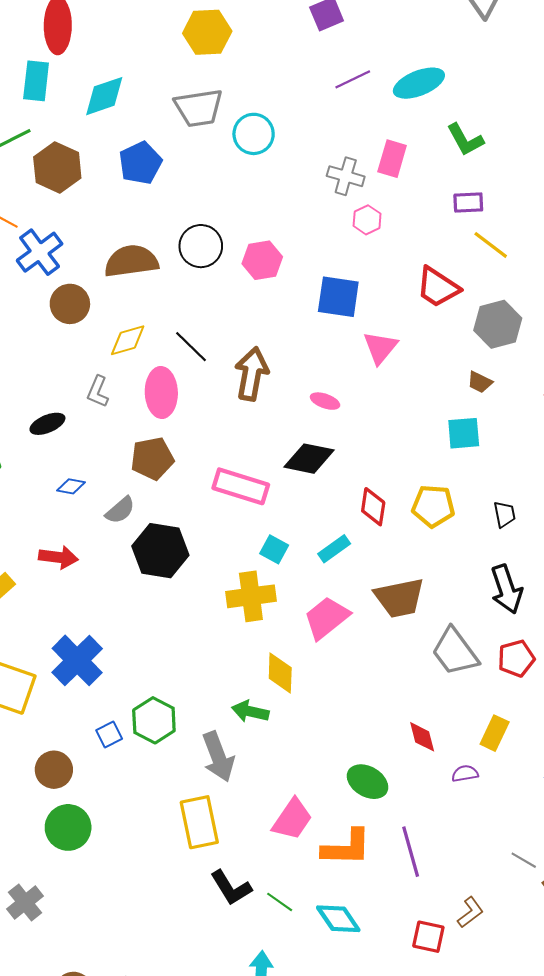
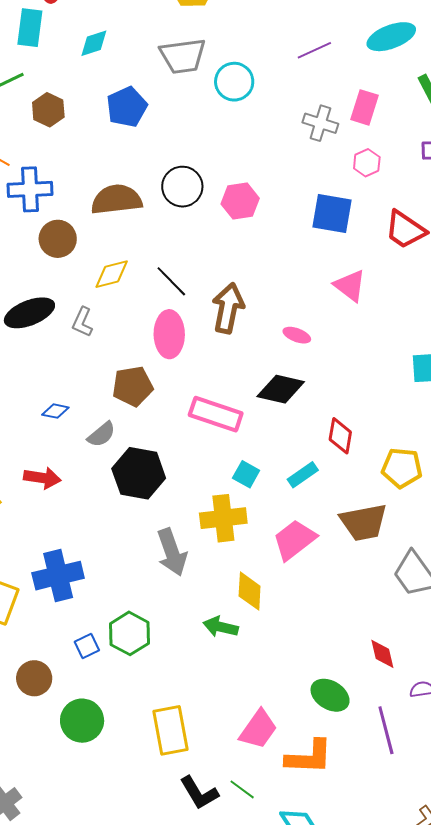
purple line: (353, 79) -> (314, 50), moved
cyan diamond: (104, 96) -> (94, 43), size x0.7
brown hexagon: (57, 167) -> (48, 110), size x0.7
pink hexagon: (367, 220) -> (367, 163), moved
blue cross: (40, 252) -> (30, 189), turned 33
blue square: (338, 297) -> (332, 213), moved
pink triangle: (380, 348) -> (350, 286), turned -33
pink ellipse: (161, 392) -> (169, 334), moved
black ellipse: (47, 424) -> (29, 313), moved, size x1.5
yellow pentagon: (433, 506) -> (402, 468), moved
blue cross: (77, 660) -> (58, 576), turned 30
gray arrow: (218, 757) -> (172, 552), moved
green circle: (68, 827) -> (82, 721), moved
purple line: (411, 852) -> (386, 730), moved
green line: (280, 902) -> (242, 789), moved

